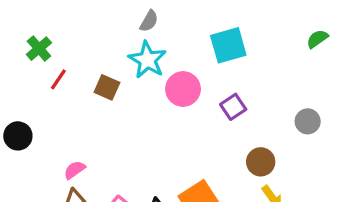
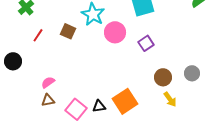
red line: (58, 79) -> (38, 35), moved
gray circle: (308, 121) -> (192, 73), moved

